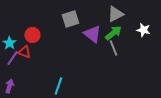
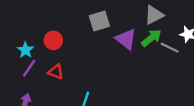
gray line: (113, 48) -> (170, 48), moved, turned -42
red triangle: (24, 52) -> (56, 72), moved

